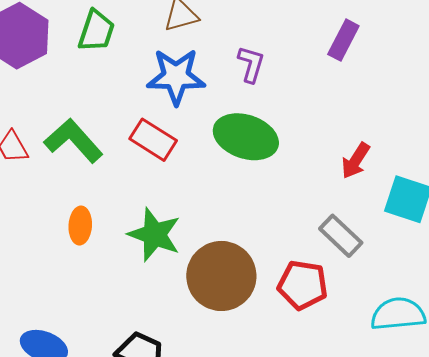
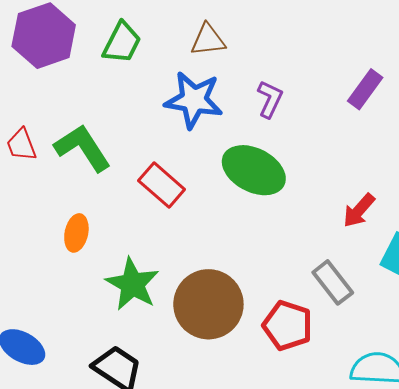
red rectangle: (153, 140) -> (162, 185), moved
green star: (154, 235) -> (132, 284), moved

